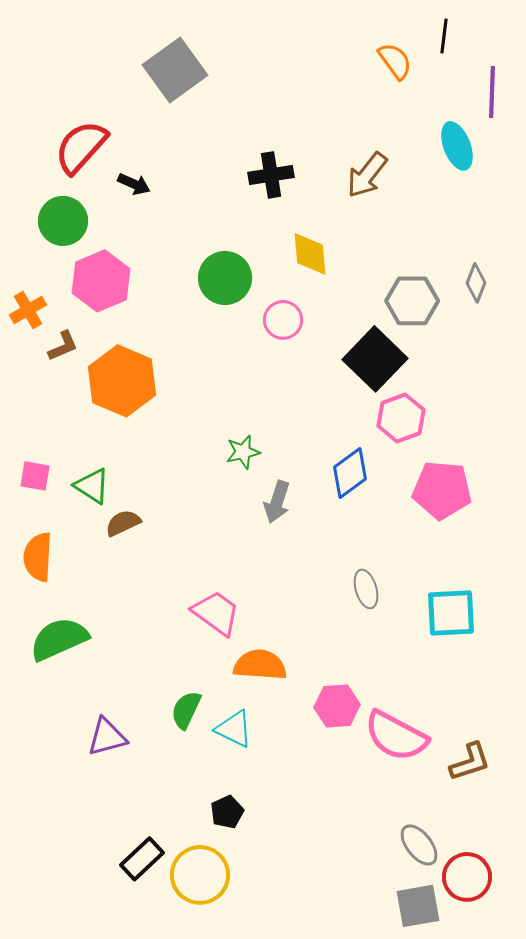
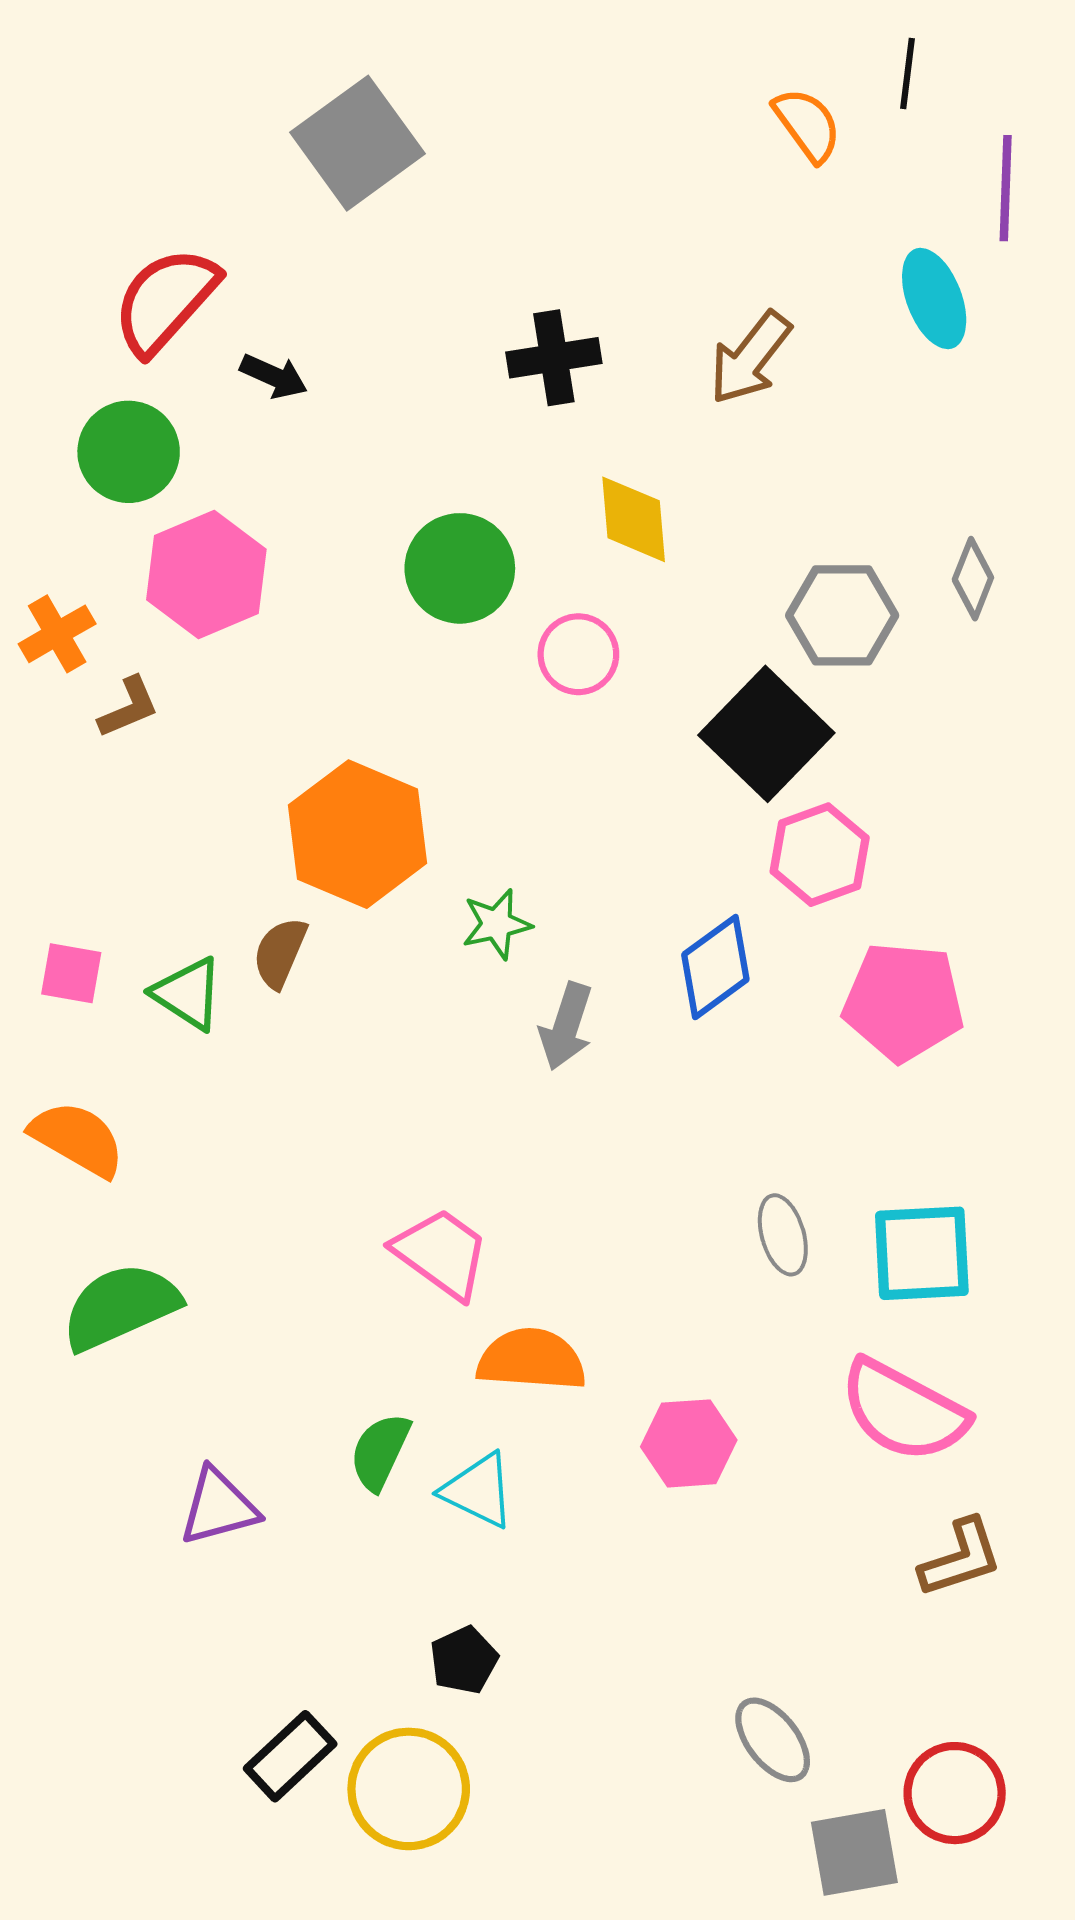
orange hexagon: (122, 381) -> (358, 834), moved
brown semicircle: (123, 523) -> (280, 953), moved, turned -42
orange semicircle: (38, 557) -> (77, 1139), turned 117
gray ellipse: (366, 589) -> (783, 1235), moved
pink semicircle: (396, 736) -> (903, 1411), moved
gray ellipse: (419, 845) -> (773, 1740), moved

